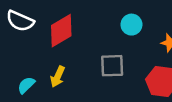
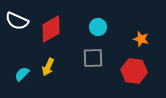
cyan circle: (131, 25) -> (98, 27), moved

